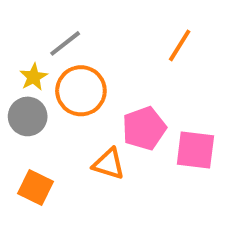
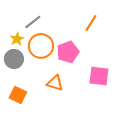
pink pentagon: (144, 128) -> (68, 52), moved

